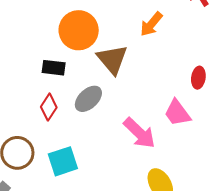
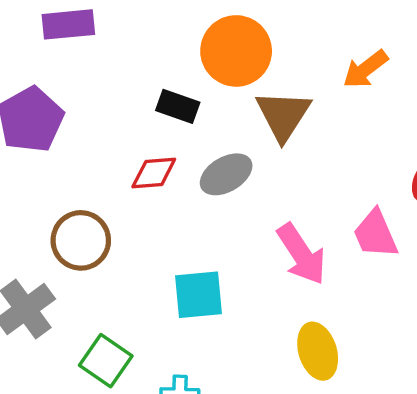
red diamond: (49, 107) -> (154, 173), turned 40
cyan square: (63, 161) -> (198, 295), moved

